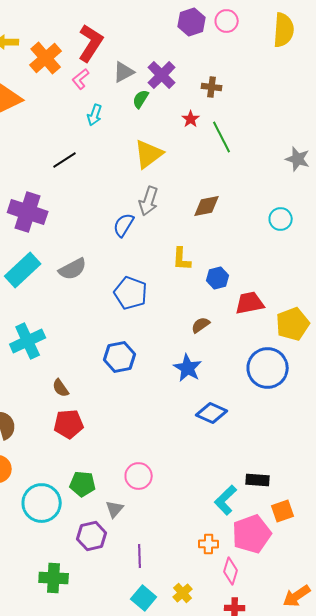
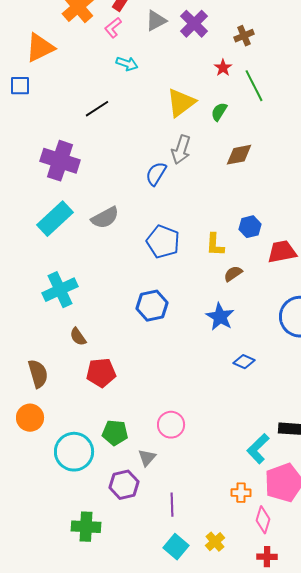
brown cross: (212, 87) -> (244, 36), turned -30
green semicircle: (141, 99) -> (219, 112), moved
cyan arrow: (95, 115) -> (127, 64), turned -90
yellow L-shape: (182, 259) -> (215, 245), moved
brown semicircle: (61, 388) -> (78, 337), moved
blue diamond: (212, 413) -> (244, 362), size x0.7

